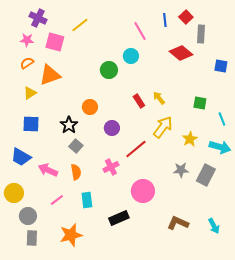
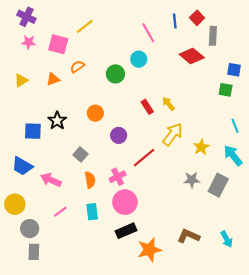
purple cross: (38, 18) -> (26, 17), moved
orange semicircle: (27, 63) -> (77, 67), moved
orange triangle: (50, 75) -> (53, 79), size x0.6
yellow triangle: (30, 93) -> (21, 80), moved
green square: (200, 103) -> (226, 90), moved
black star: (69, 125) -> (57, 121), moved
cyan arrow: (220, 147) -> (233, 156), turned -145
orange semicircle: (76, 172) -> (90, 180), moved
pink circle: (143, 191) -> (125, 202), moved
orange star: (71, 235) -> (149, 250), moved

